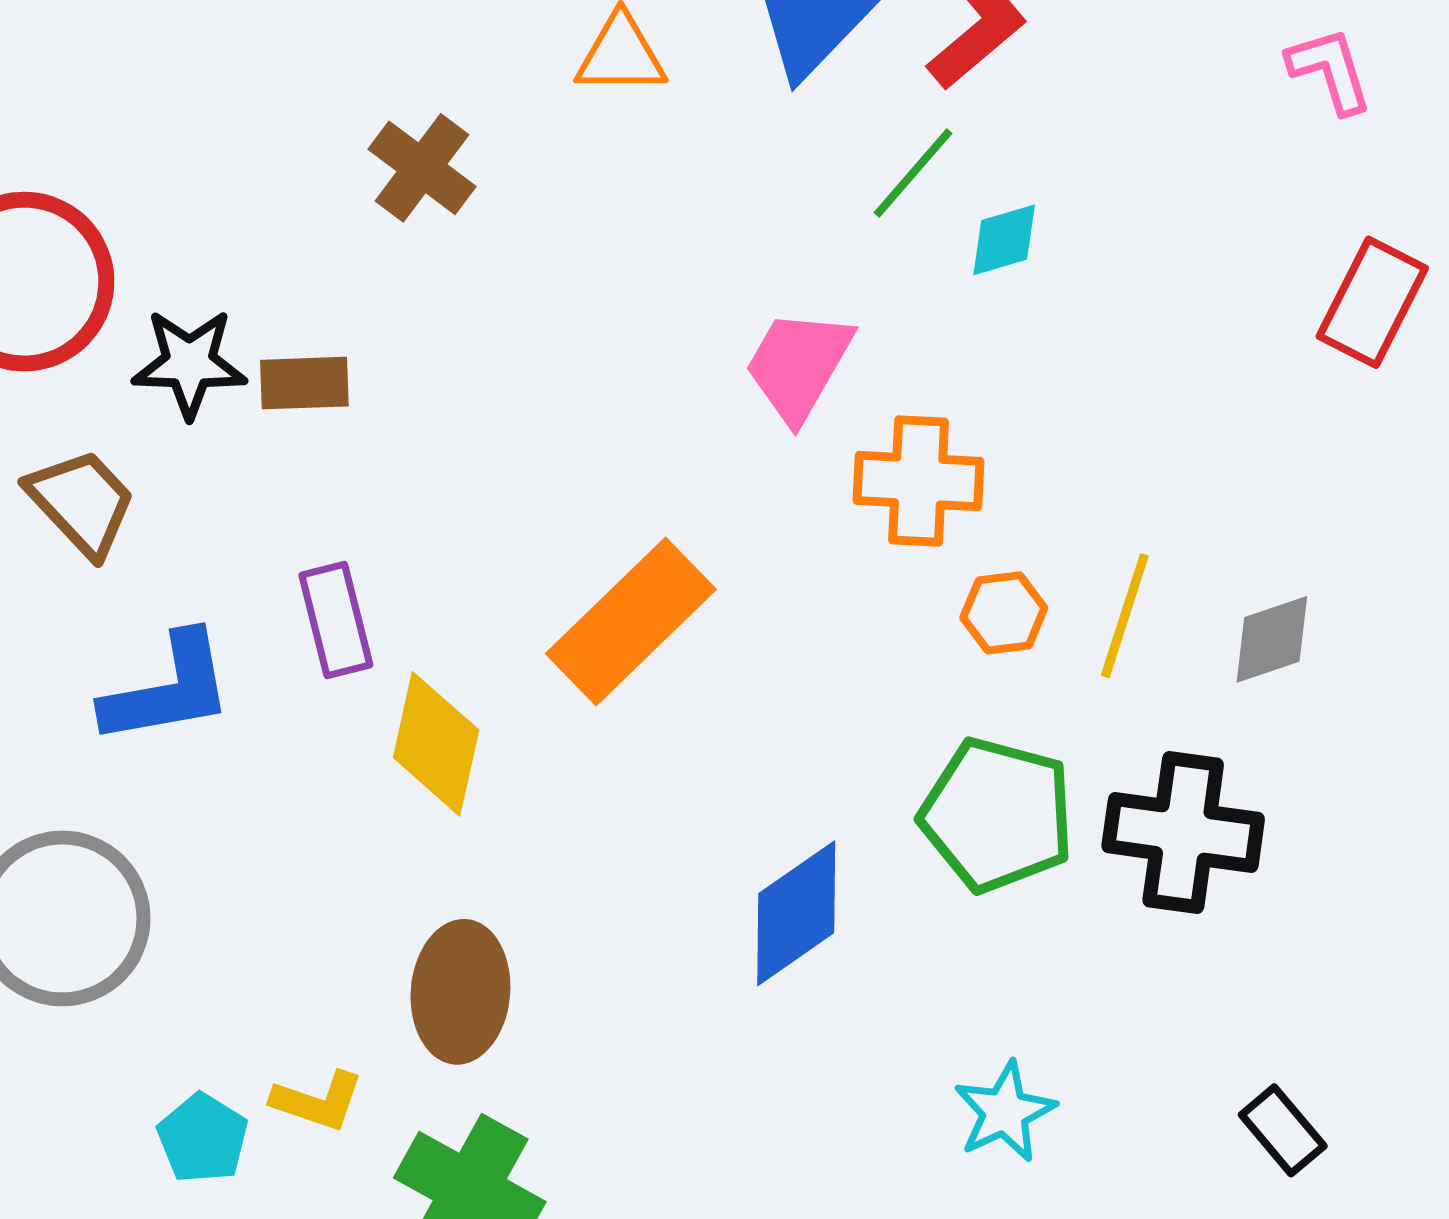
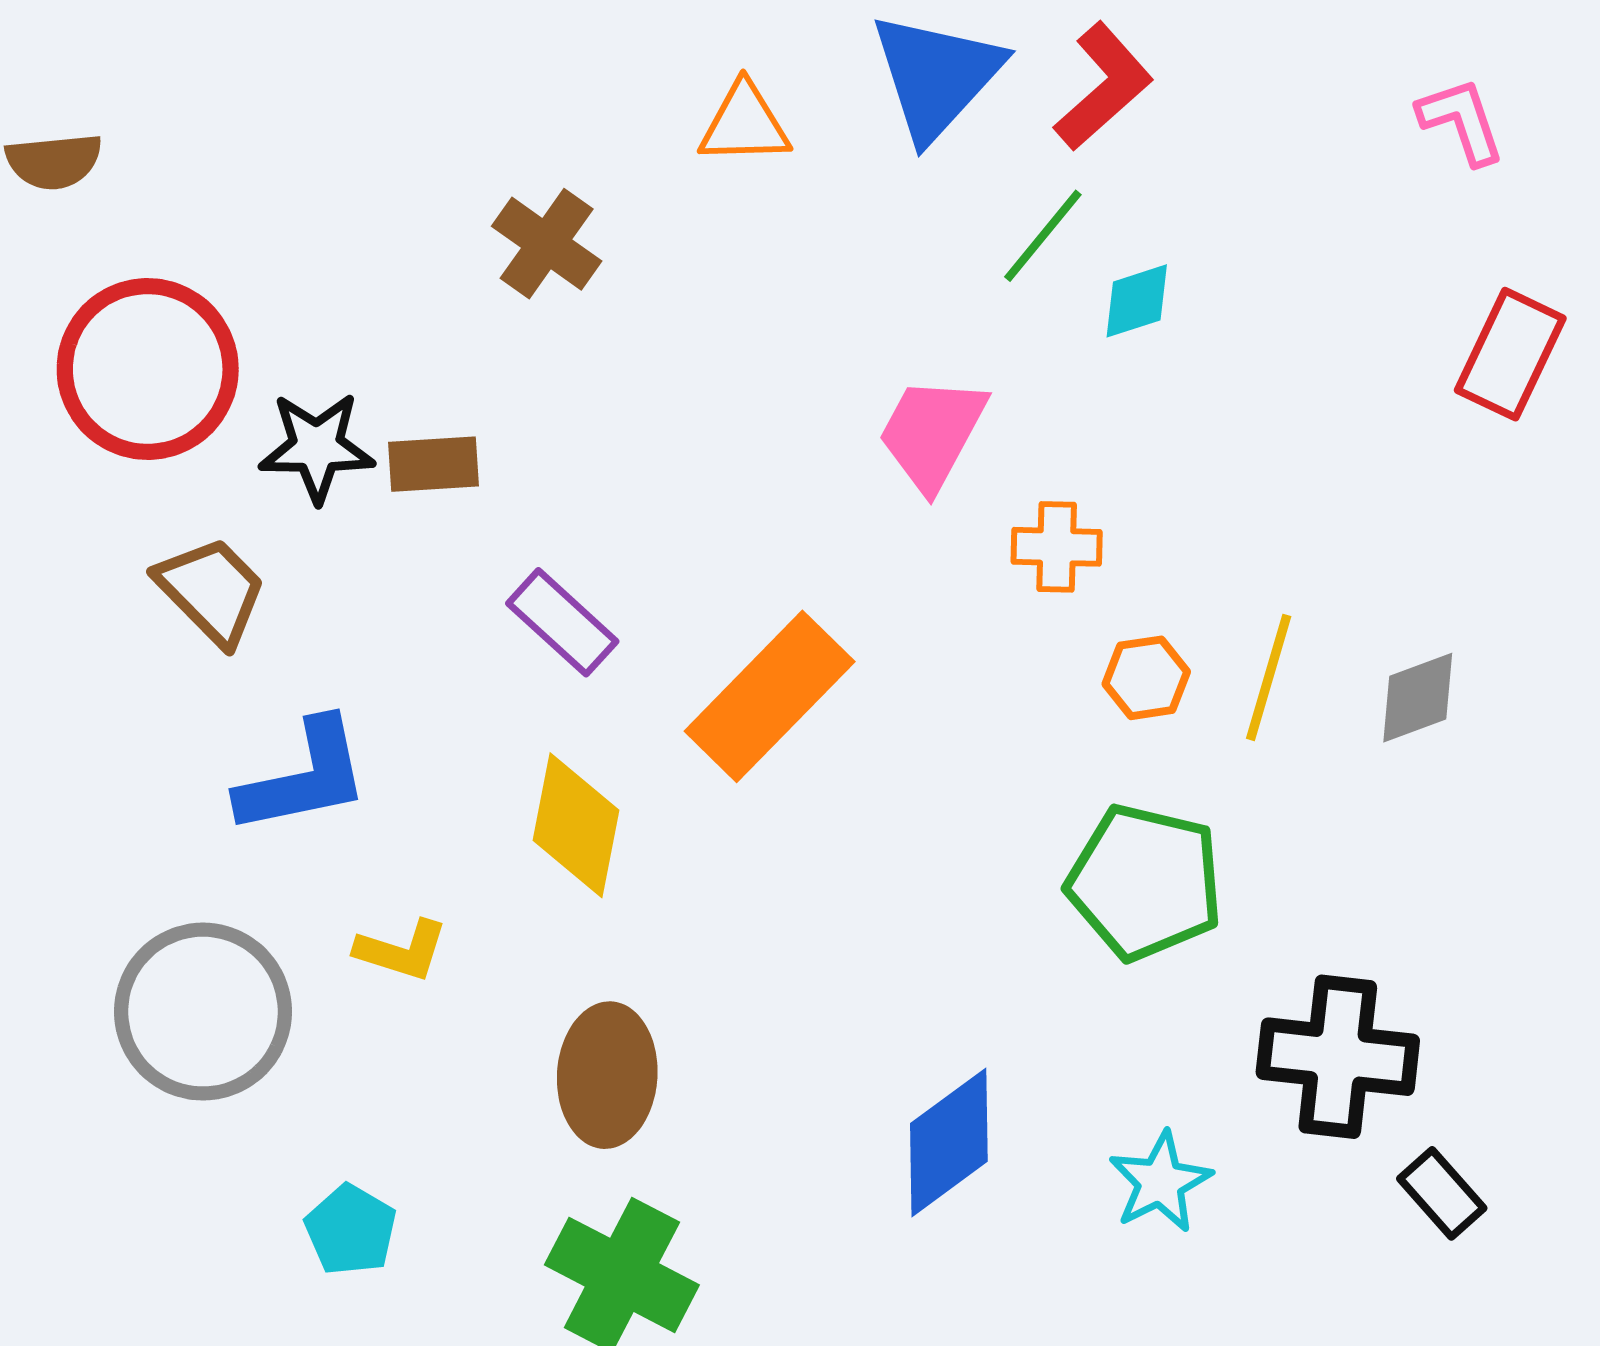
orange cross: (919, 481) -> (1057, 547), size x0.7
purple rectangle: (336, 620) -> (562, 622), moved, turned -32
black cross: (1183, 833) -> (1338, 1057), moved
blue diamond: (796, 913) -> (949, 1142), moved
yellow L-shape: (318, 1101) -> (402, 950), moved

